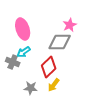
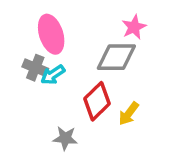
gray cross: (13, 62) -> (35, 68), moved
yellow arrow: (54, 85) -> (129, 114), moved

